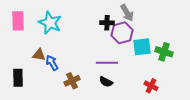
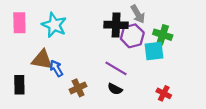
black cross: (107, 23) -> (116, 25), size x1.5
green cross: (164, 52) -> (163, 35), moved
brown triangle: (39, 55) -> (42, 60), size x1.5
purple line: (107, 63) -> (116, 68), turned 30

